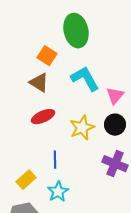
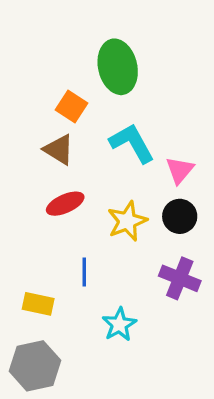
yellow rectangle: (26, 180) -> (38, 304), turned 54
cyan star: (58, 192) -> (119, 324), moved

